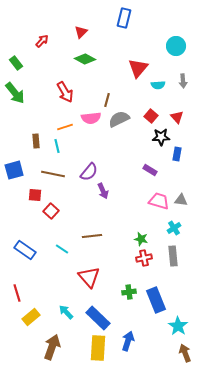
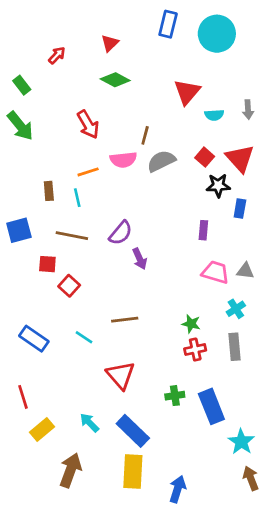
cyan circle: (176, 46) -> (217, 34), moved, size x1.4
red triangle: (177, 117) -> (240, 158), size x1.6
purple rectangle: (150, 170) -> (203, 230), turned 64
blue arrow: (128, 341) -> (178, 489), moved

